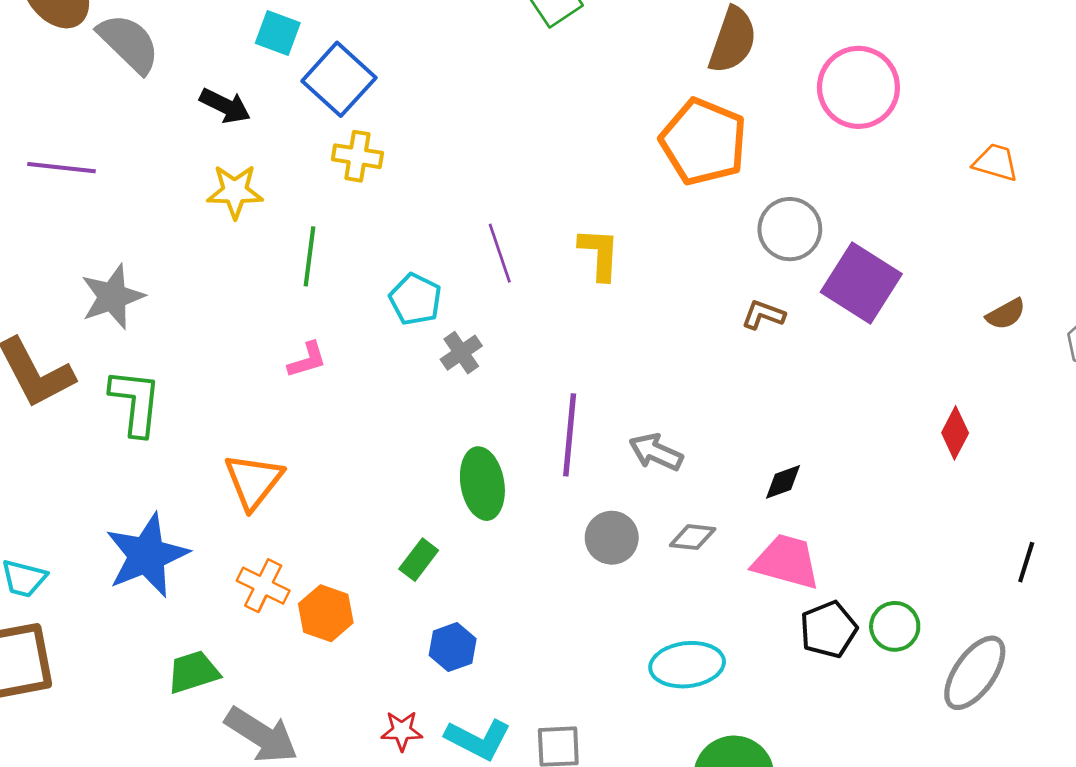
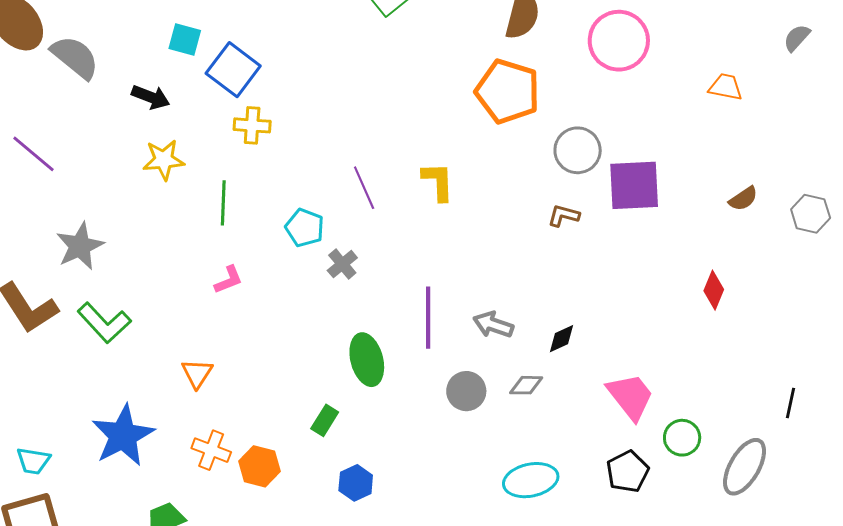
purple line: (62, 168) -> (34, 154), turned 39
purple square: (861, 283) -> (634, 185), turned -30
green L-shape: (135, 402) -> (104, 323), turned 136
orange triangle: (254, 481) -> (197, 373), size x0.7
black diamond: (783, 482) -> (561, 339), moved
pink trapezoid: (786, 562) -> (630, 397), moved, turned 42
black line: (1026, 562) -> (791, 403), moved
black pentagon: (828, 629) -> (628, 472), moved

